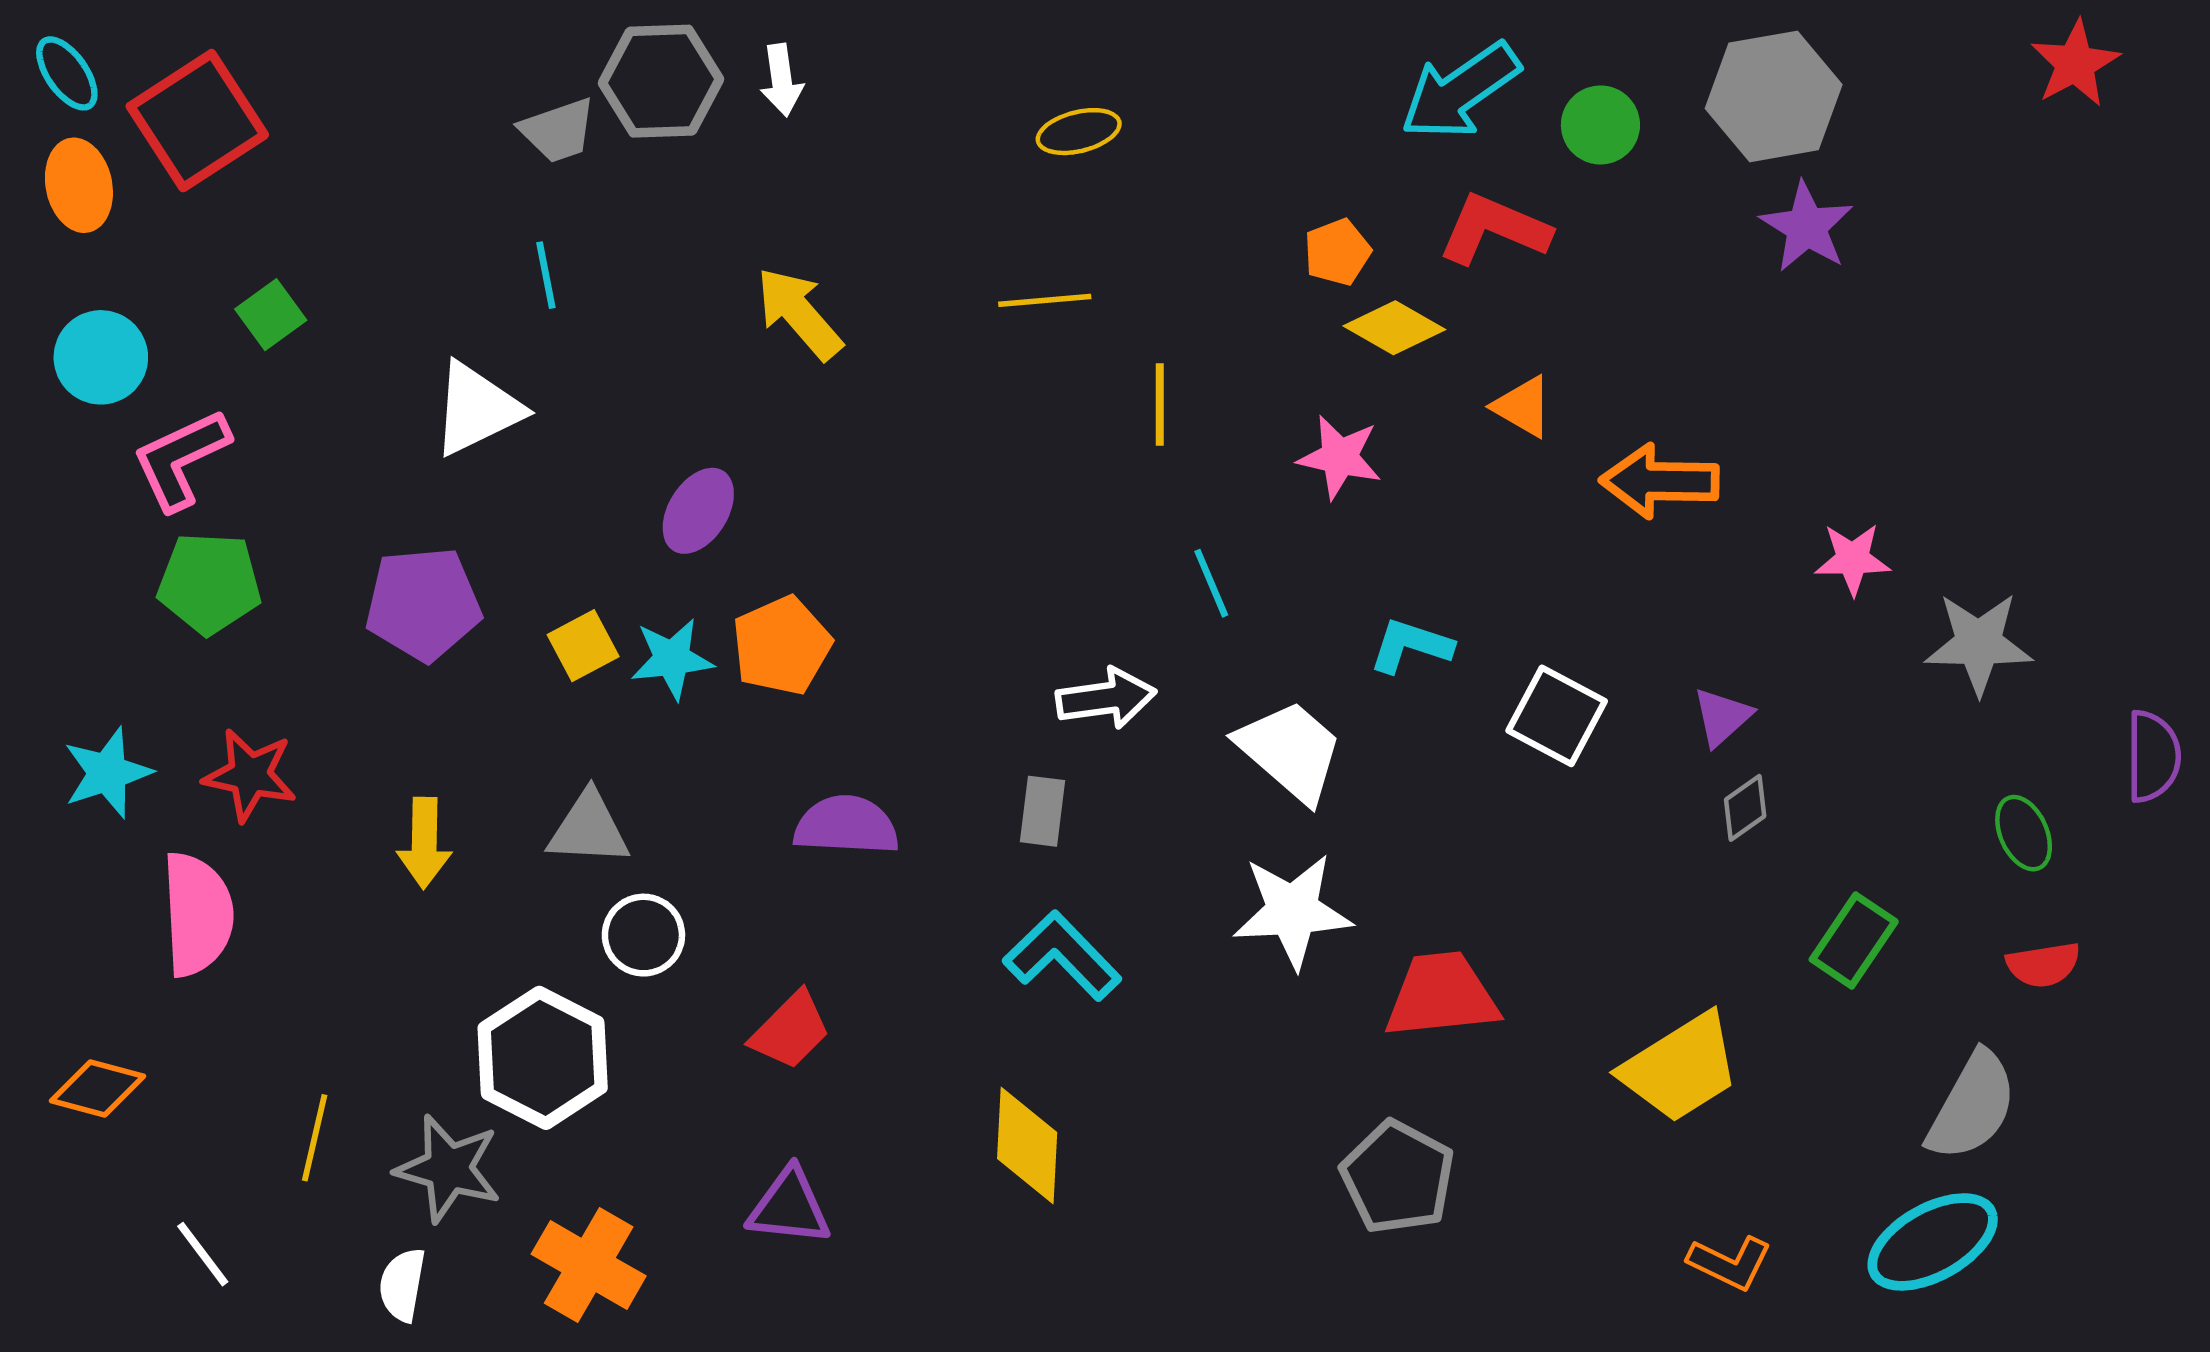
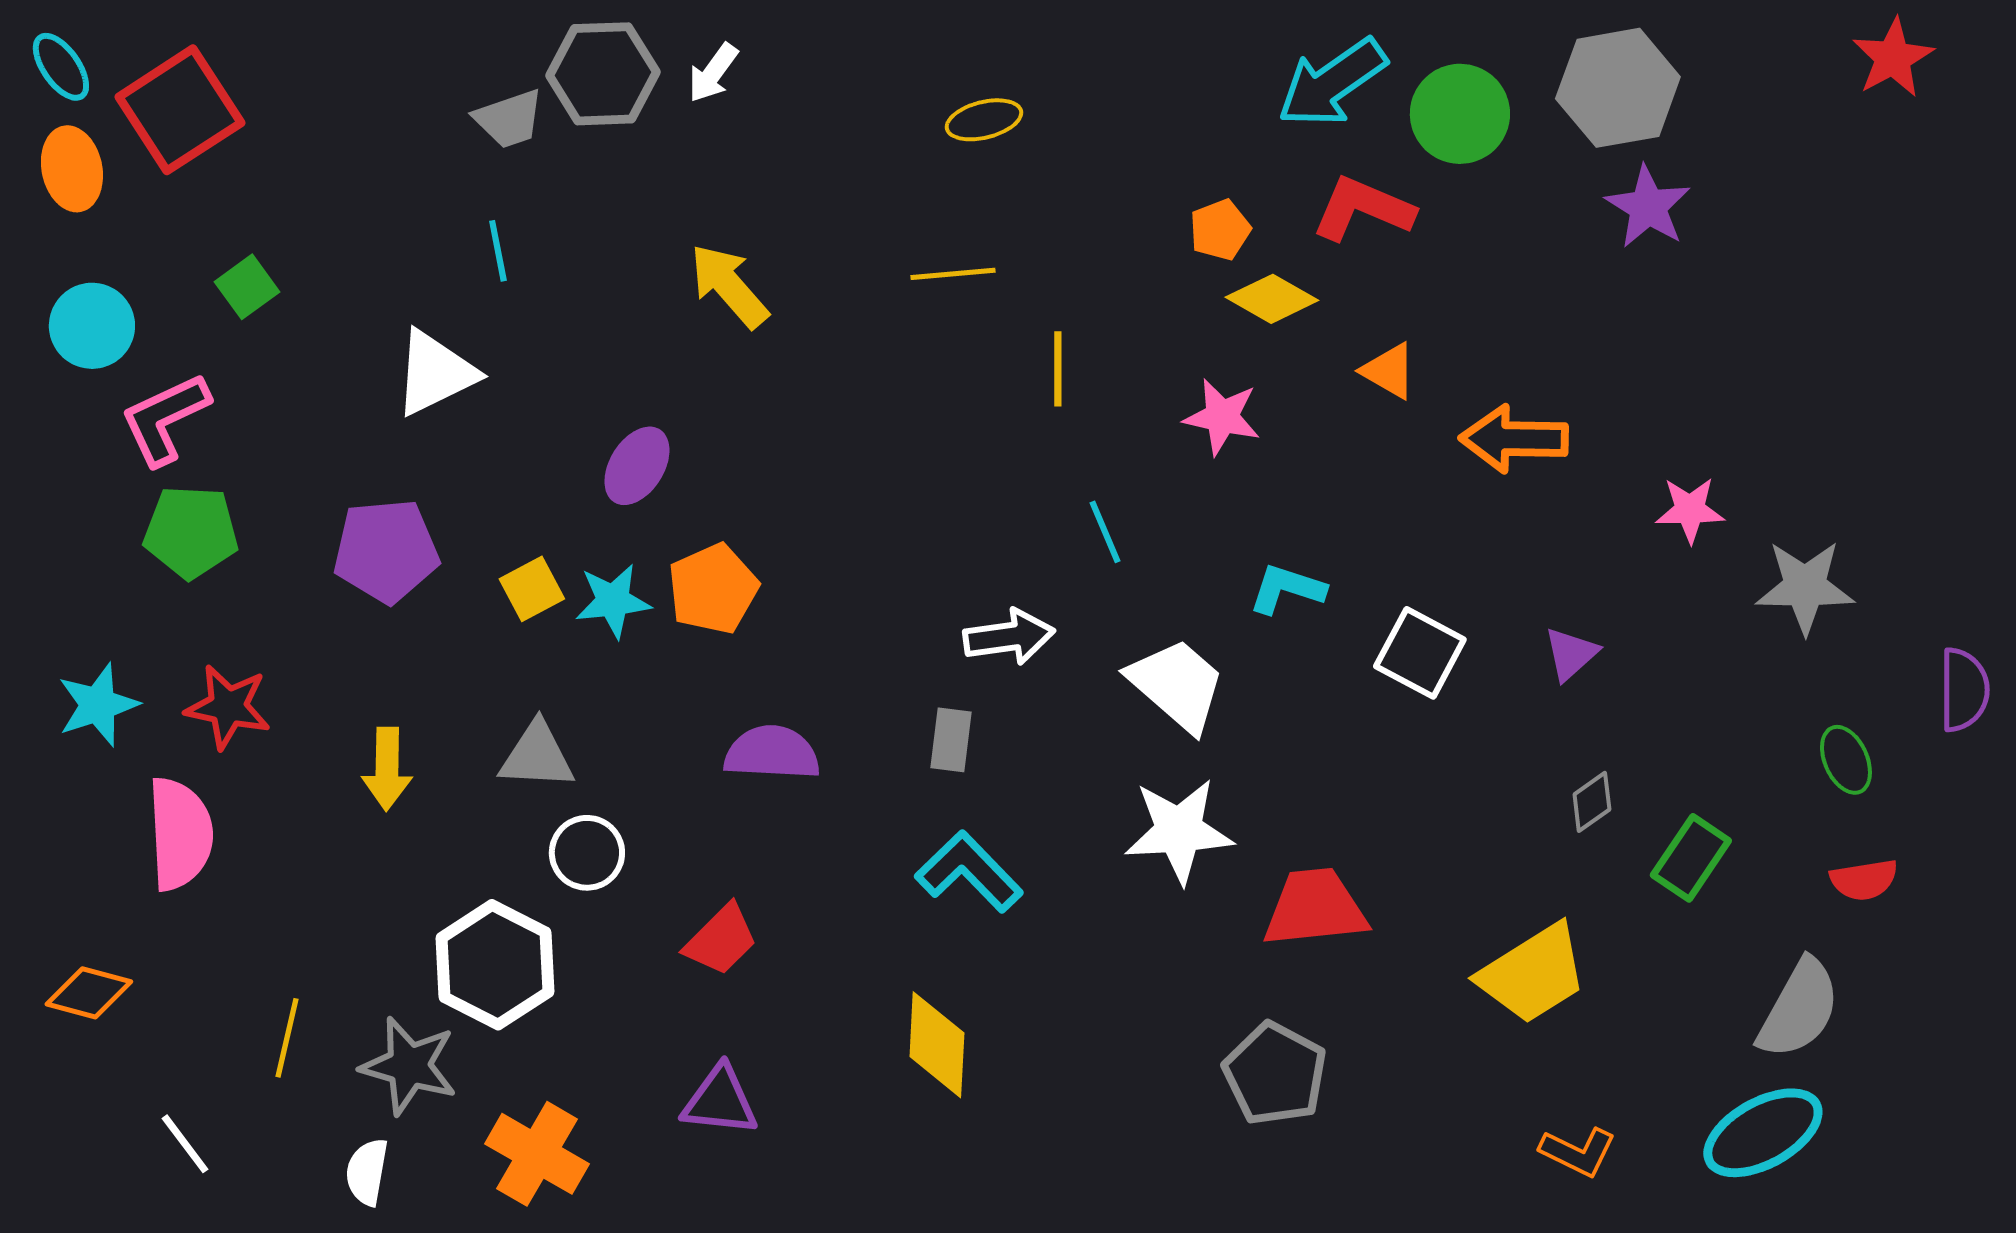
white arrow: (782, 80) -> (713, 73), turned 44
green circle: (1600, 125) -> (1460, 114), size x1.4
gray diamond: (1745, 808) -> (1592, 802), moved

